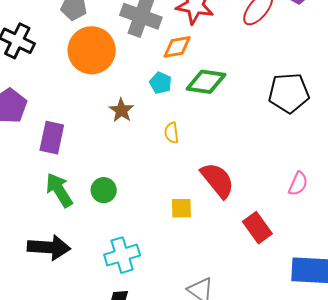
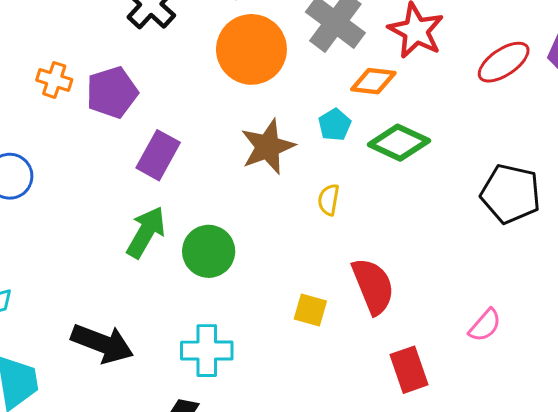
brown star: (121, 110) -> (268, 147), size x1.5
green arrow: (59, 190) -> (146, 232), turned 45
green circle: (104, 190) -> (209, 251), size x1.4
black arrow: (49, 247) -> (102, 343), moved

